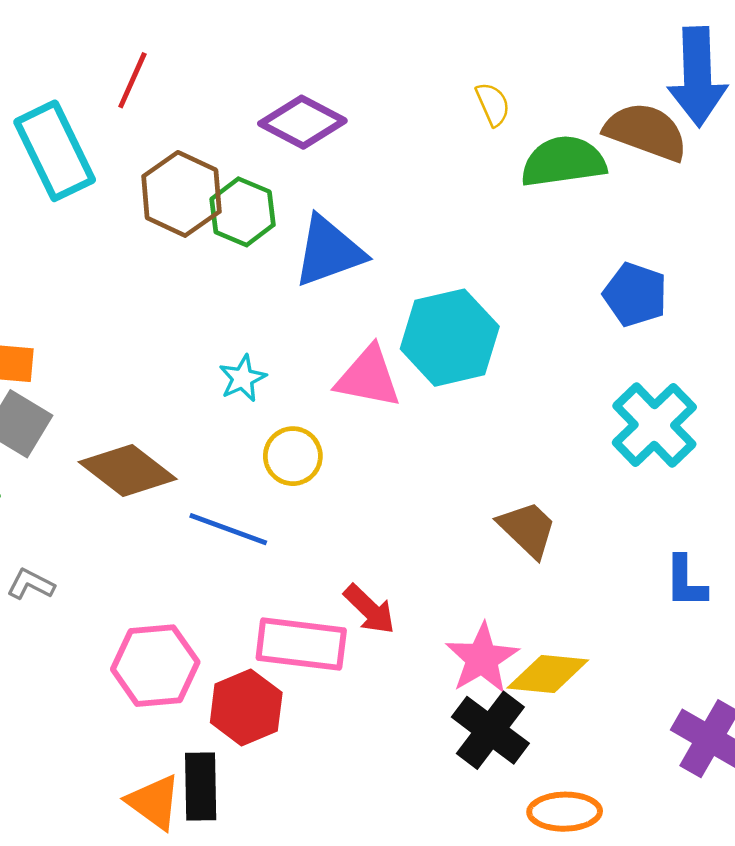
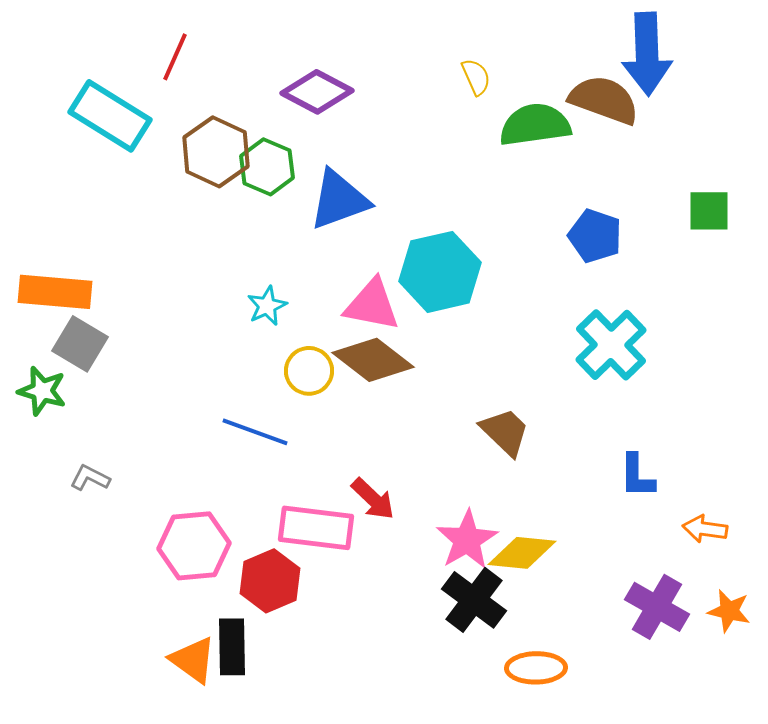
cyan rectangle: (55, 151) -> (110, 116), turned -32
brown diamond: (128, 470) -> (373, 360), moved

